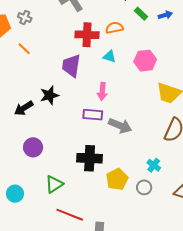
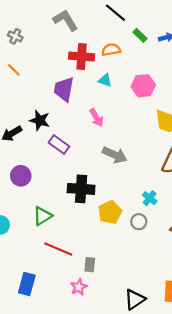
pink arrow: (102, 91) -> (96, 118), turned -36
black star: (49, 95) -> (40, 120), turned 30
purple rectangle: (93, 115) -> (59, 145), moved, turned 30

